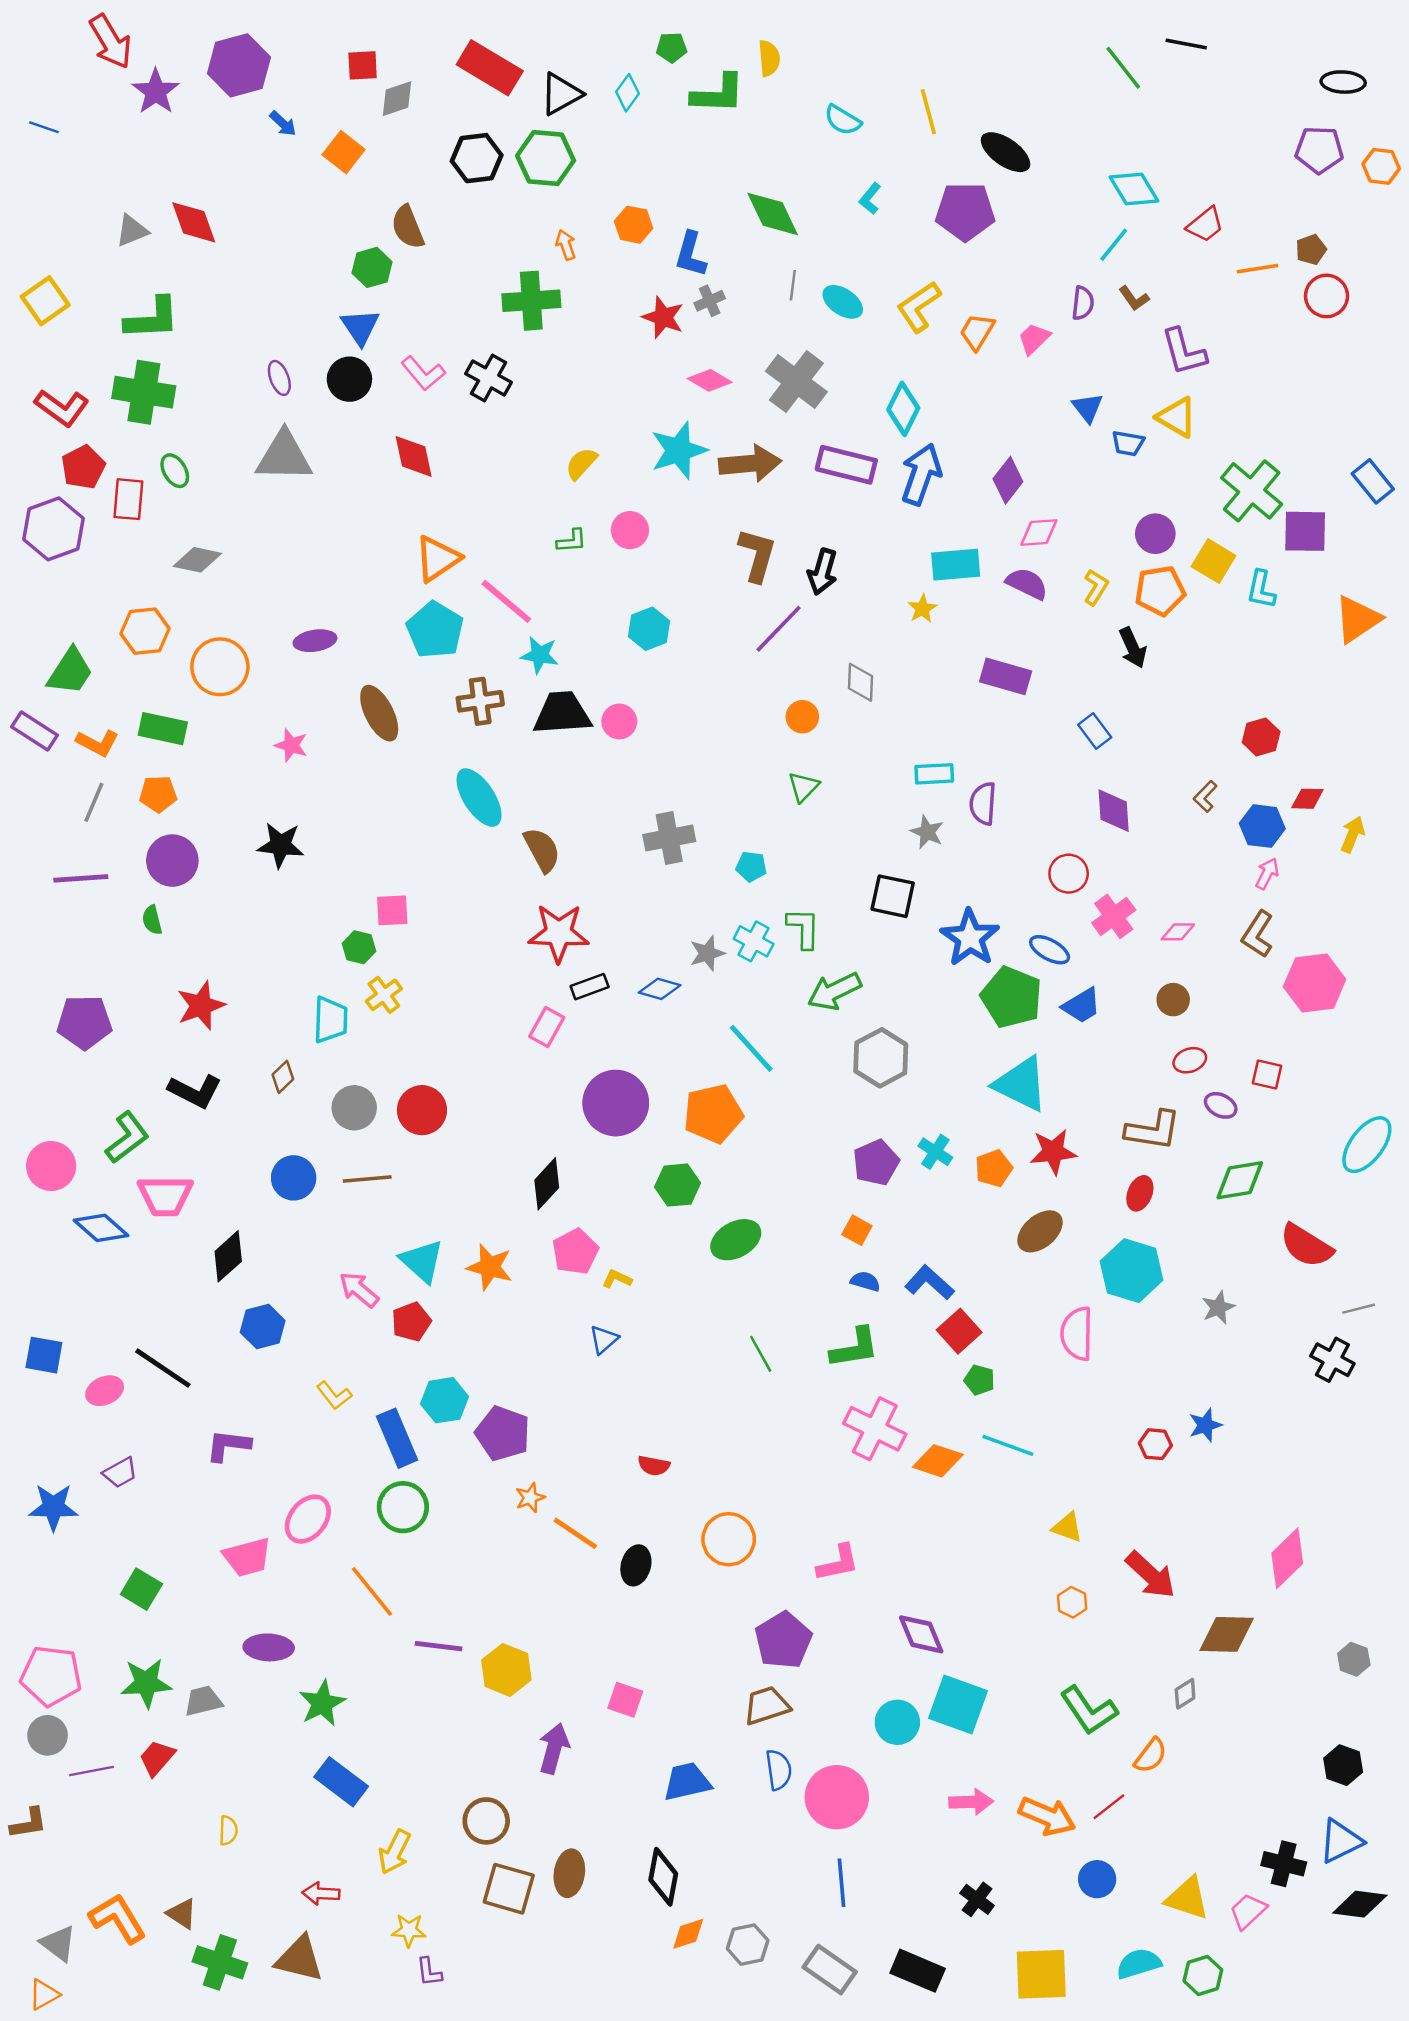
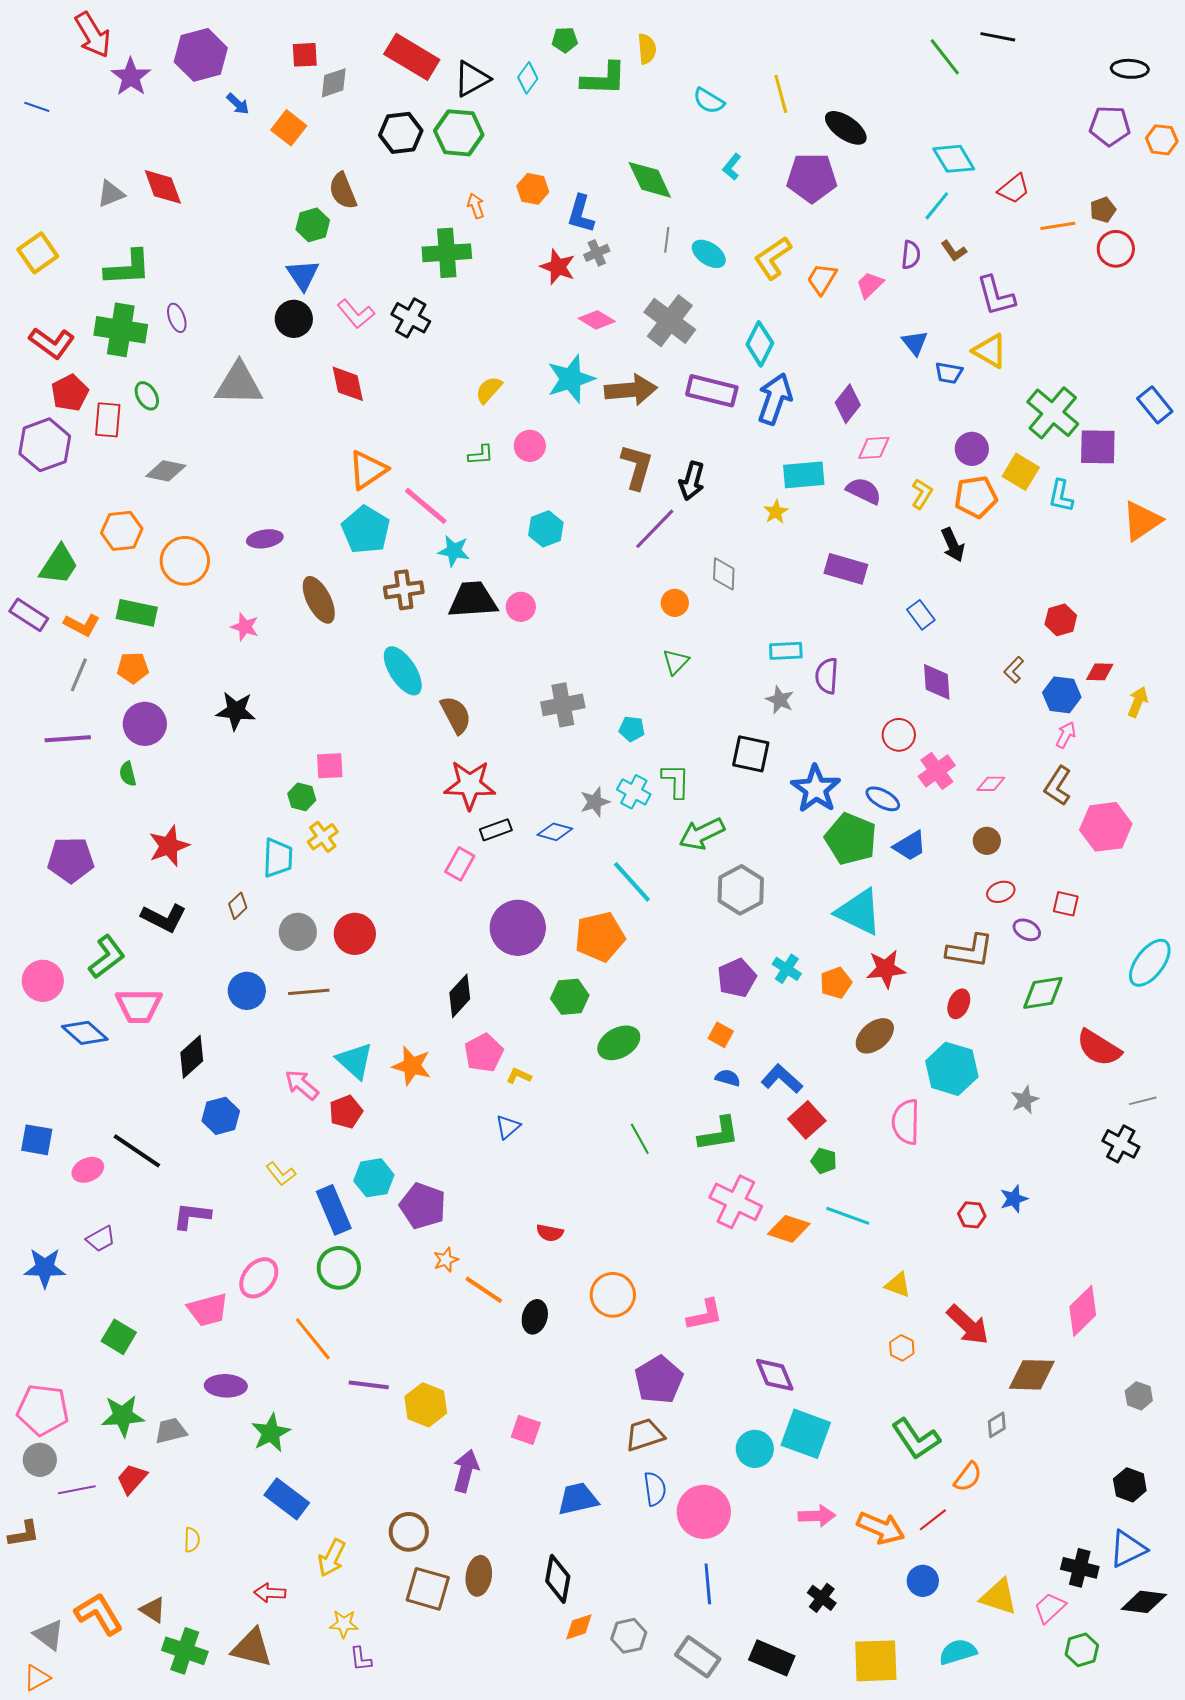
purple ellipse: (279, 378) -> (177, 318), moved
green hexagon: (1203, 1975) -> (1082, 1650), moved

